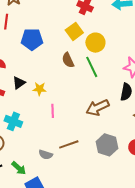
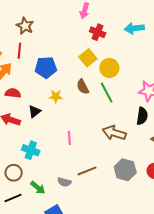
yellow star: (40, 89) -> (56, 96), moved
brown arrow: (97, 108) -> (114, 133), turned 45
green arrow: (19, 168) -> (38, 188), moved

